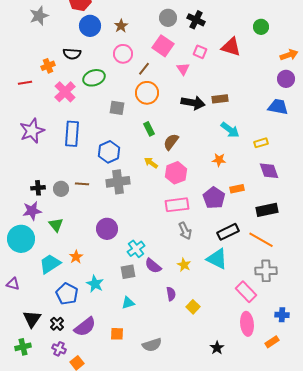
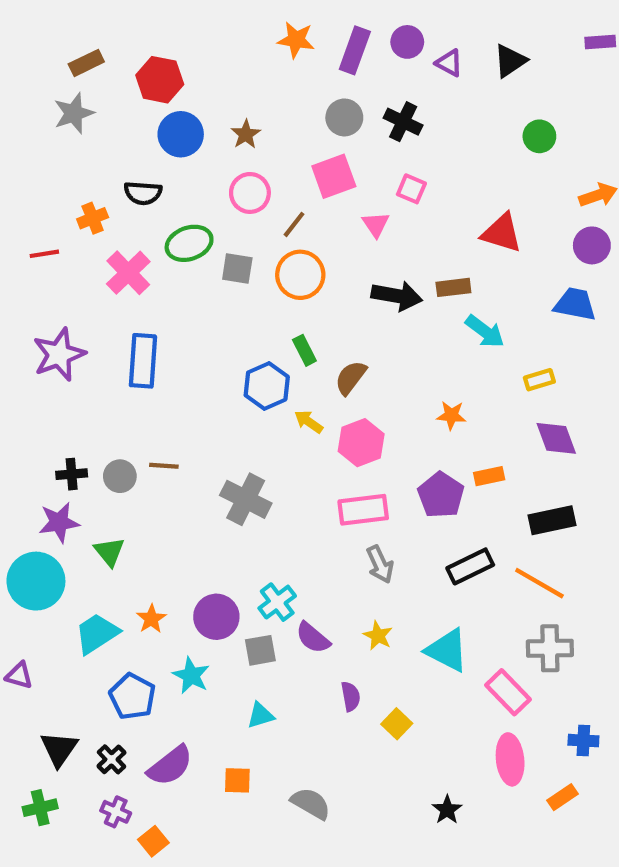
pink square: (163, 46) -> (334, 176), turned 35
red triangle: (231, 47) -> (502, 233), moved
gray square: (117, 108) -> (237, 269), moved
cyan arrow: (230, 130) -> (485, 331), moved
blue hexagon: (109, 152) -> (267, 386), moved
gray cross: (118, 182) -> (246, 499), moved, turned 35
purple circle: (107, 229) -> (216, 617), moved
cyan triangle: (217, 259) -> (447, 650), moved
gray semicircle: (152, 345) -> (311, 803), turned -132

